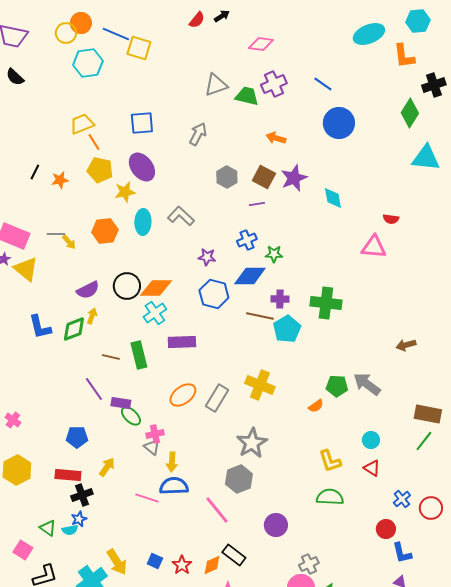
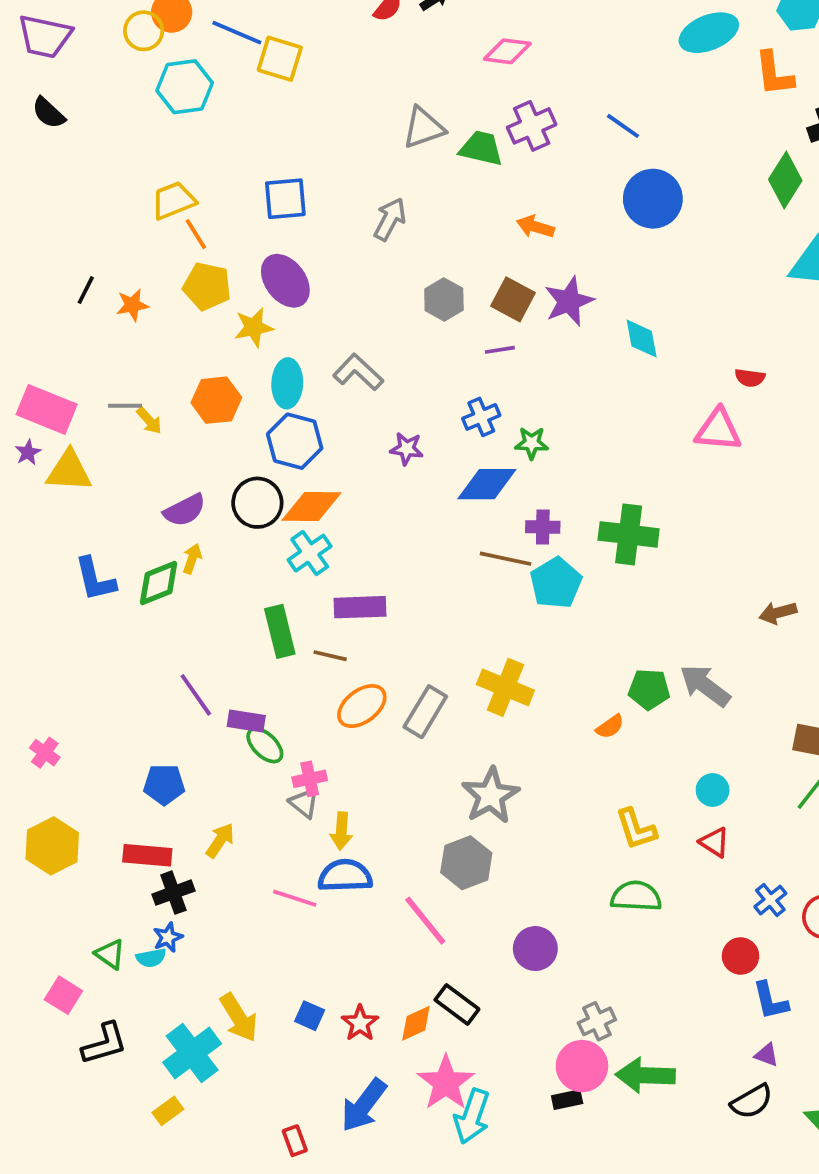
yellow triangle: (26, 269) -> (69, 471), turned -36
blue hexagon: (214, 294) -> (295, 441), moved
brown line: (111, 357) -> (330, 656), moved

